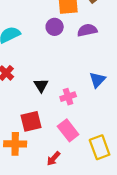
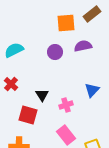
purple circle: (55, 27) -> (55, 52), moved
red square: (31, 121) -> (28, 115), moved, turned 30

